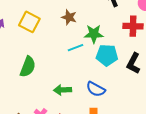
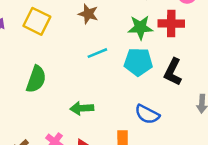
green star: (94, 34) -> (140, 27), moved
blue semicircle: (96, 89) -> (147, 114), moved

